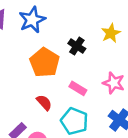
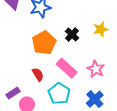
pink rectangle: (78, 88) -> (67, 68), size x1.5

